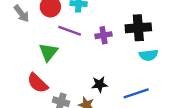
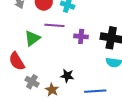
purple line: (70, 31) -> (54, 25), turned -30

